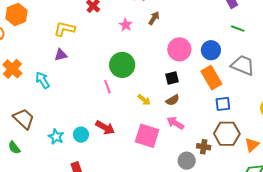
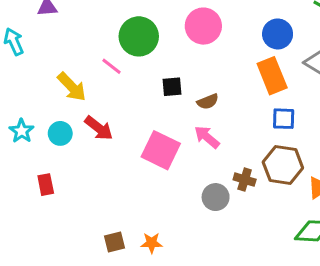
pink circle: (179, 49) -> (203, 26), moved
black square: (172, 78) -> (172, 87), moved
pink line: (107, 87) -> (111, 66), turned -40
yellow arrow: (144, 100) -> (72, 87), moved, size x1.5

